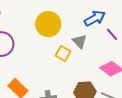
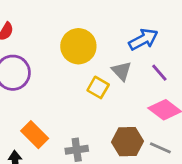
purple line: (112, 34) -> (159, 73), moved

